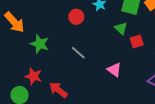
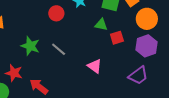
green triangle: (121, 28) -> (101, 25), turned -32
green star: (40, 44) -> (30, 46), moved

